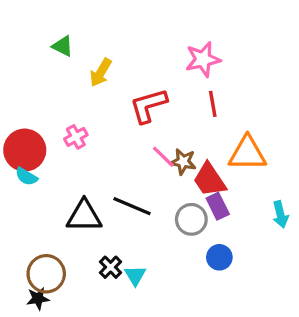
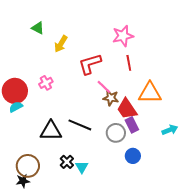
pink line: (163, 157) -> (104, 87), moved
cyan semicircle: (26, 176) -> (16, 107), turned 120
cyan arrow: (280, 214) -> (170, 130), turned -98

